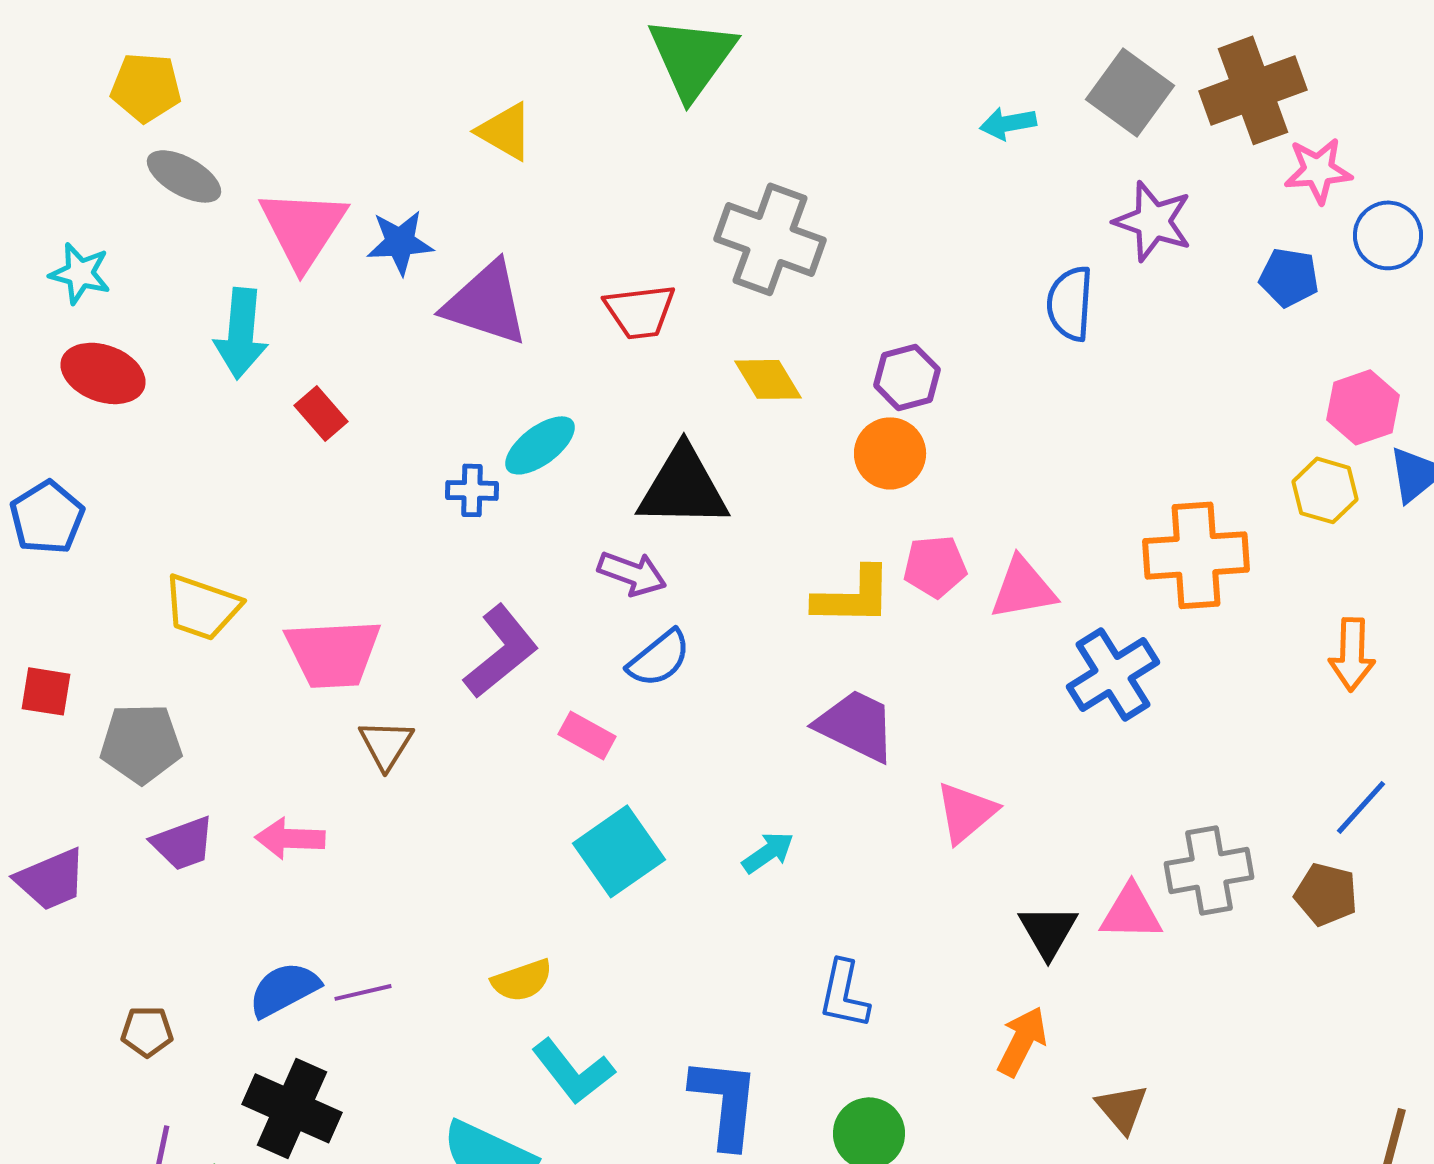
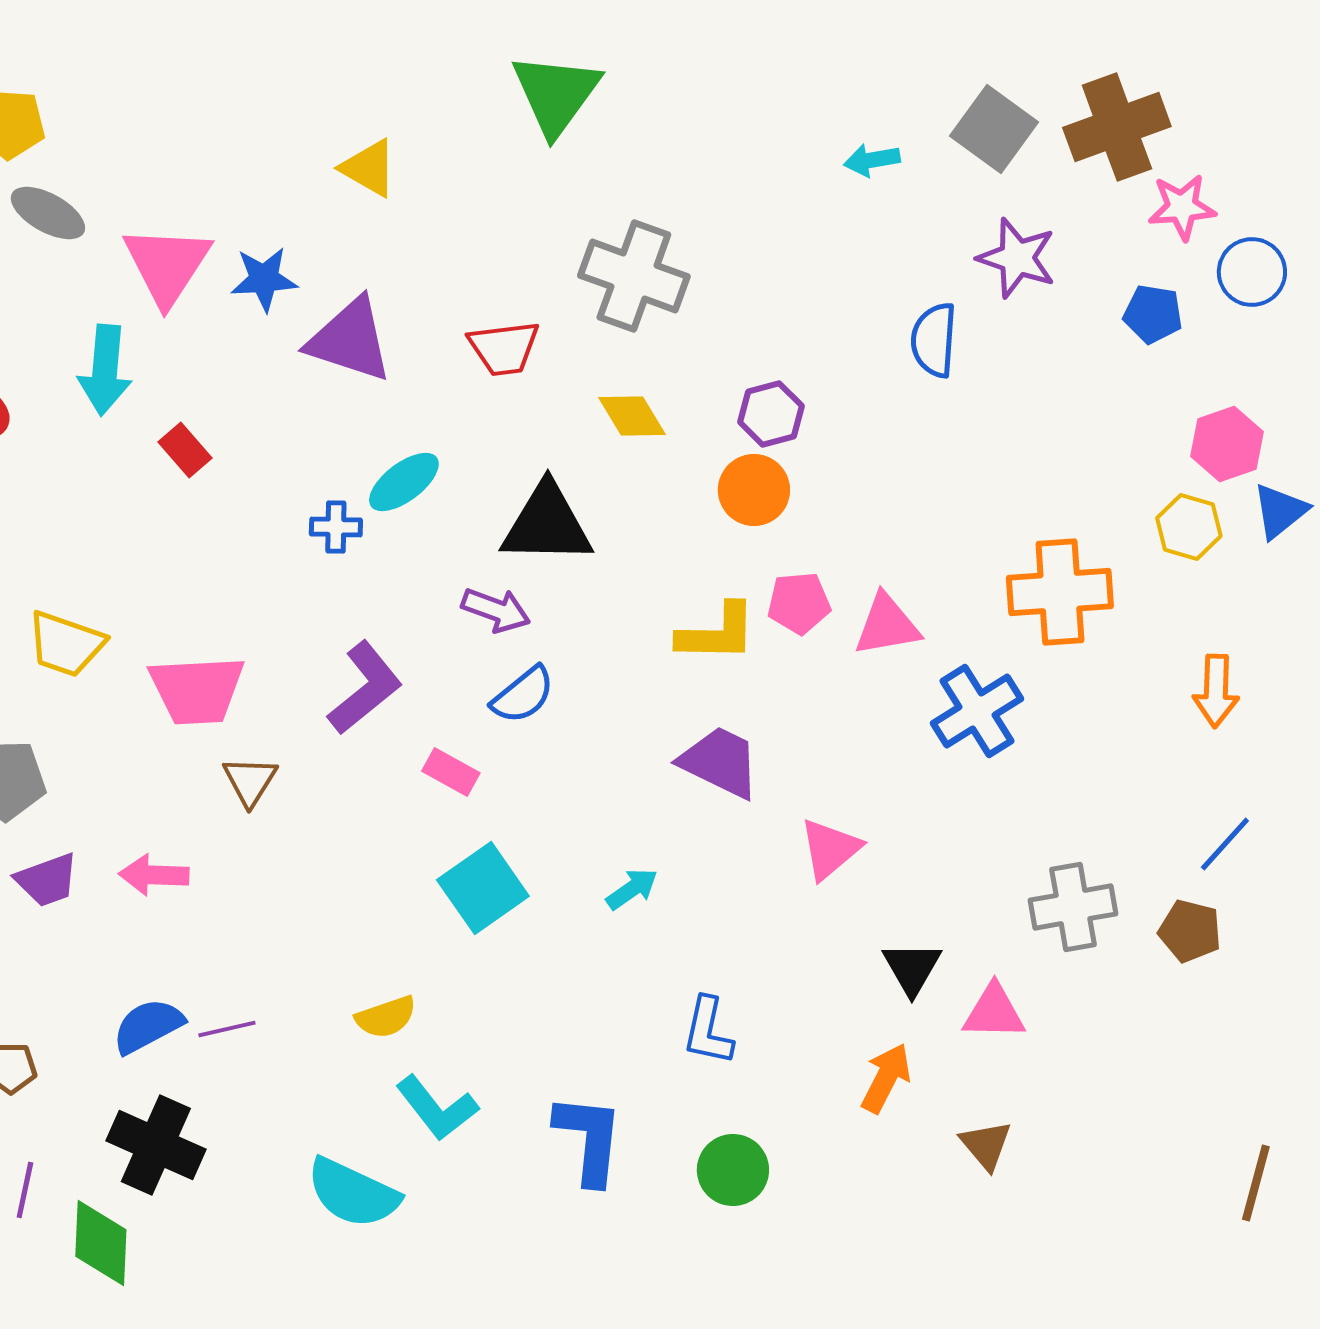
pink triangle: (1131, 912) -> (994, 1012), moved

